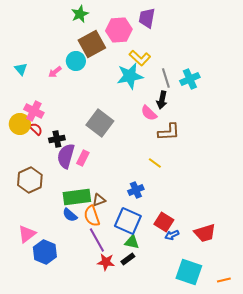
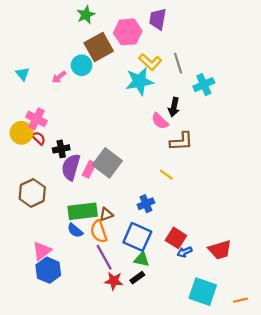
gray line: (166, 78) -> (178, 63), moved
gray square: (100, 123) -> (107, 163), moved
pink triangle: (27, 234) -> (42, 251), moved

